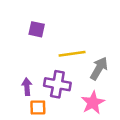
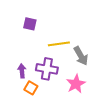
gray arrow: (99, 68) -> (81, 56), turned 120
orange square: (38, 107) -> (31, 88), turned 32

